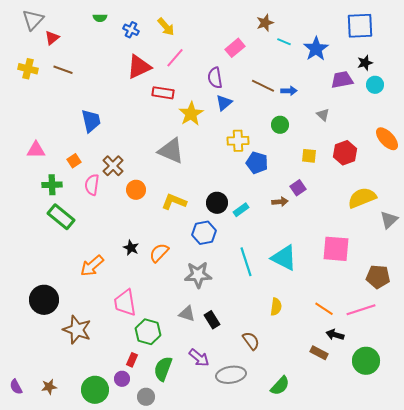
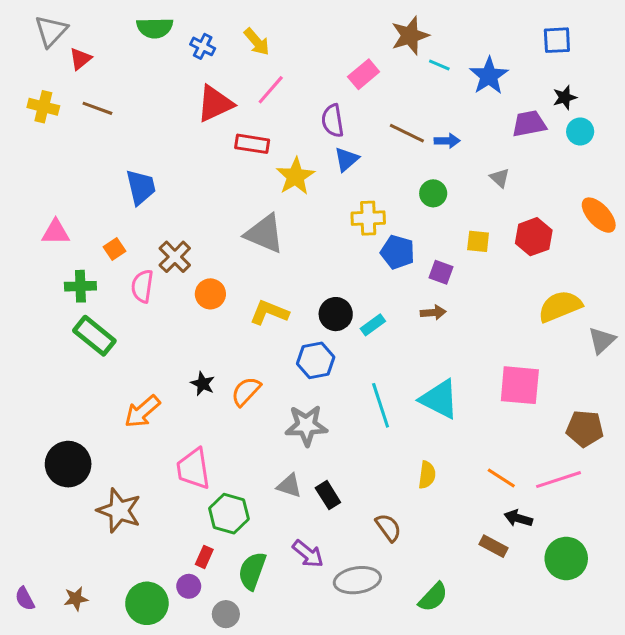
green semicircle: (100, 18) -> (155, 28), size x1.6
brown star: (265, 23) -> (410, 36), size x1.4
blue square: (360, 26) -> (557, 40), size x0.7
purple square: (298, 188) -> (441, 272), moved, turned -35

